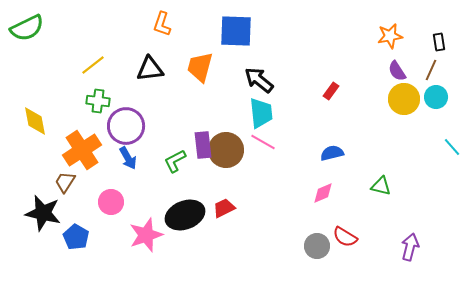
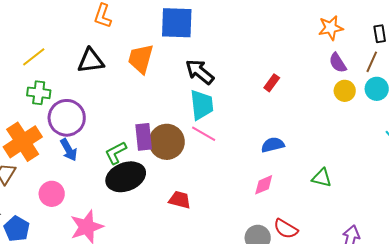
yellow circle: (404, 99) -> (345, 91), size x0.7
red trapezoid: (224, 208) -> (180, 200), moved, turned 40
black ellipse: (185, 215) -> (126, 177), moved

